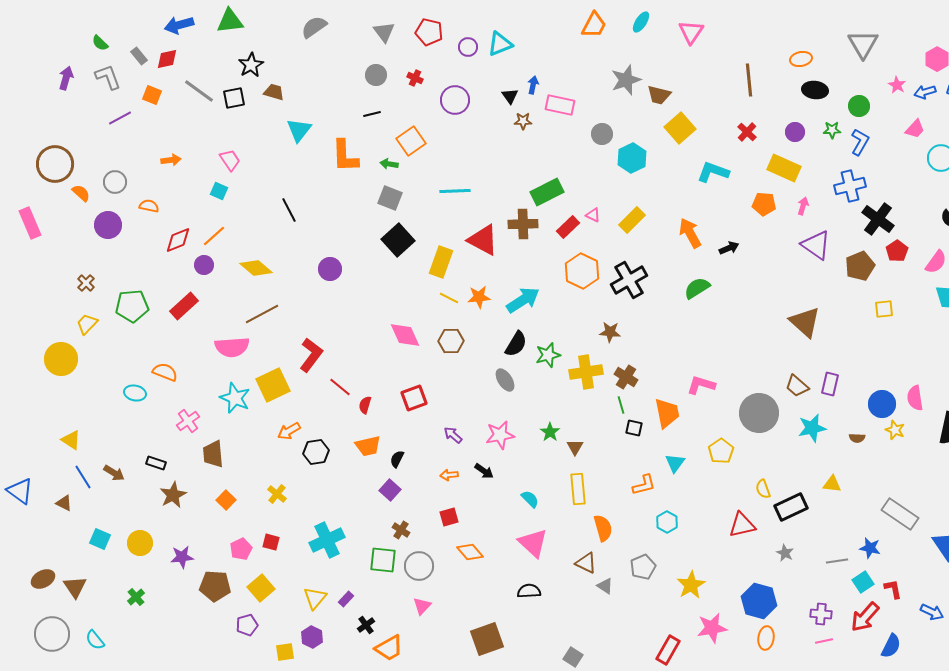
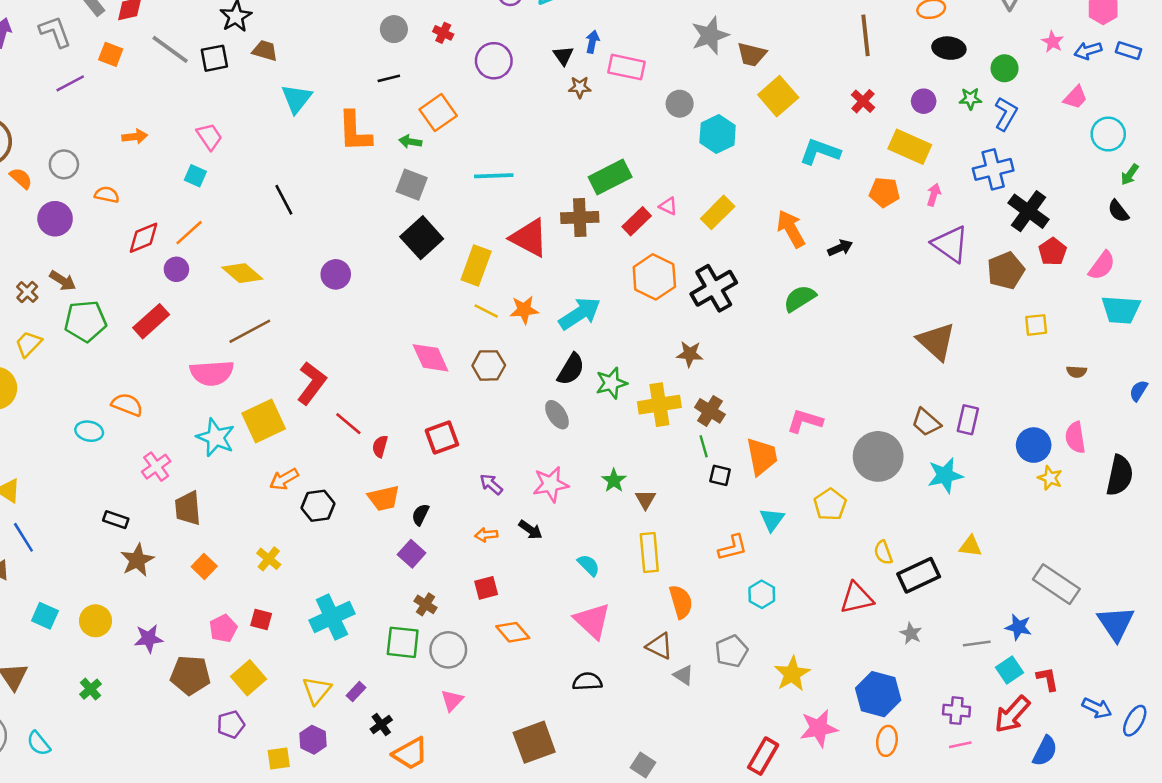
brown semicircle: (857, 438) -> (1077, 372), moved
brown arrow: (114, 473) -> (63, 281), moved

